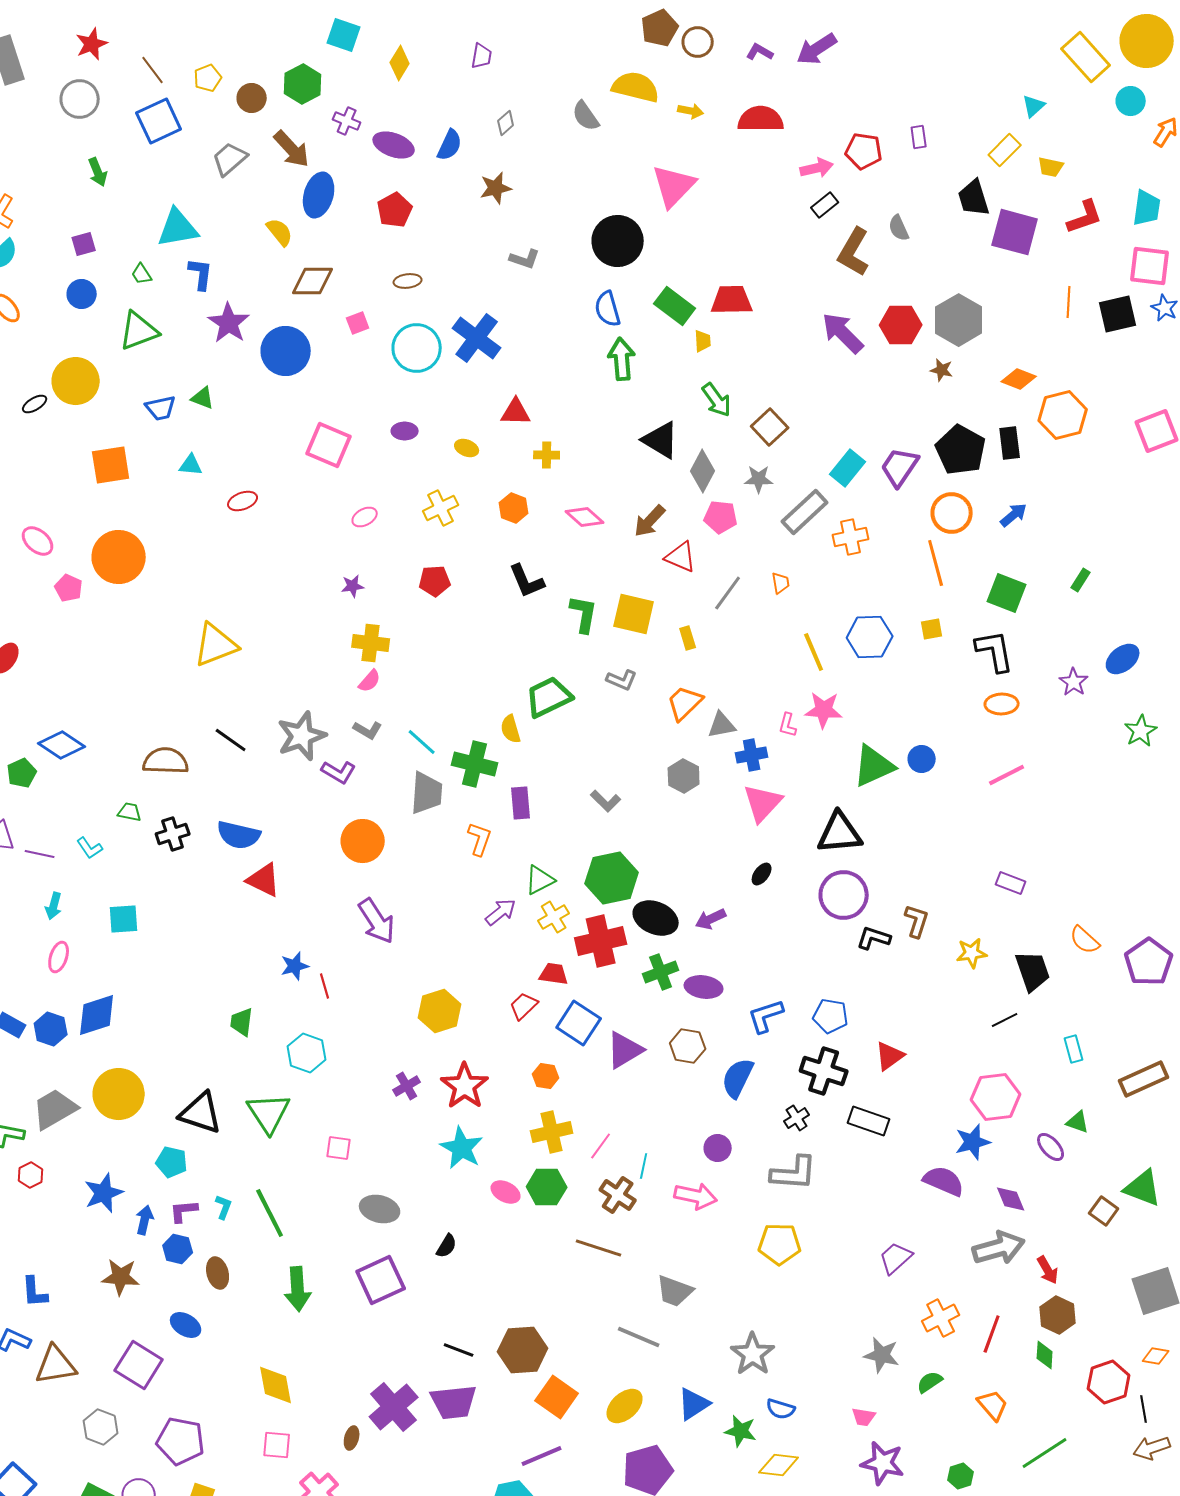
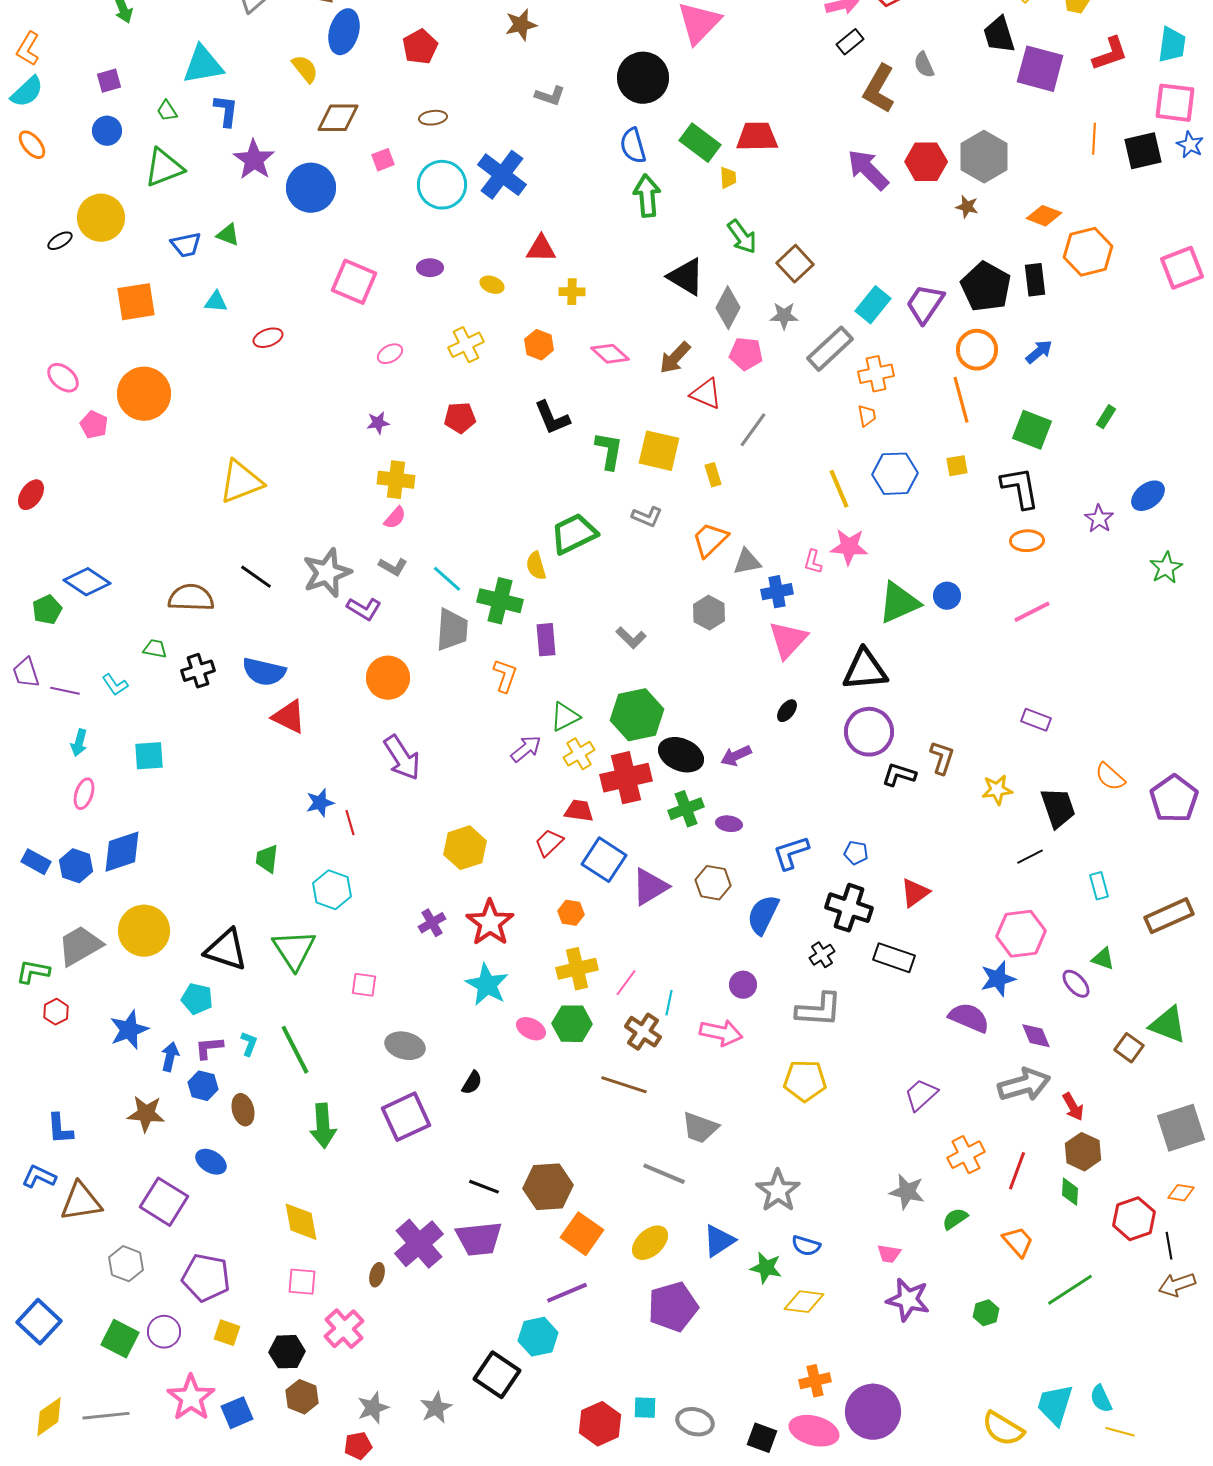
orange trapezoid: (781, 583) -> (867, 416), moved
purple ellipse: (704, 987) -> (729, 824), size x0.7
blue pentagon: (831, 1016) -> (856, 853), size x0.7

